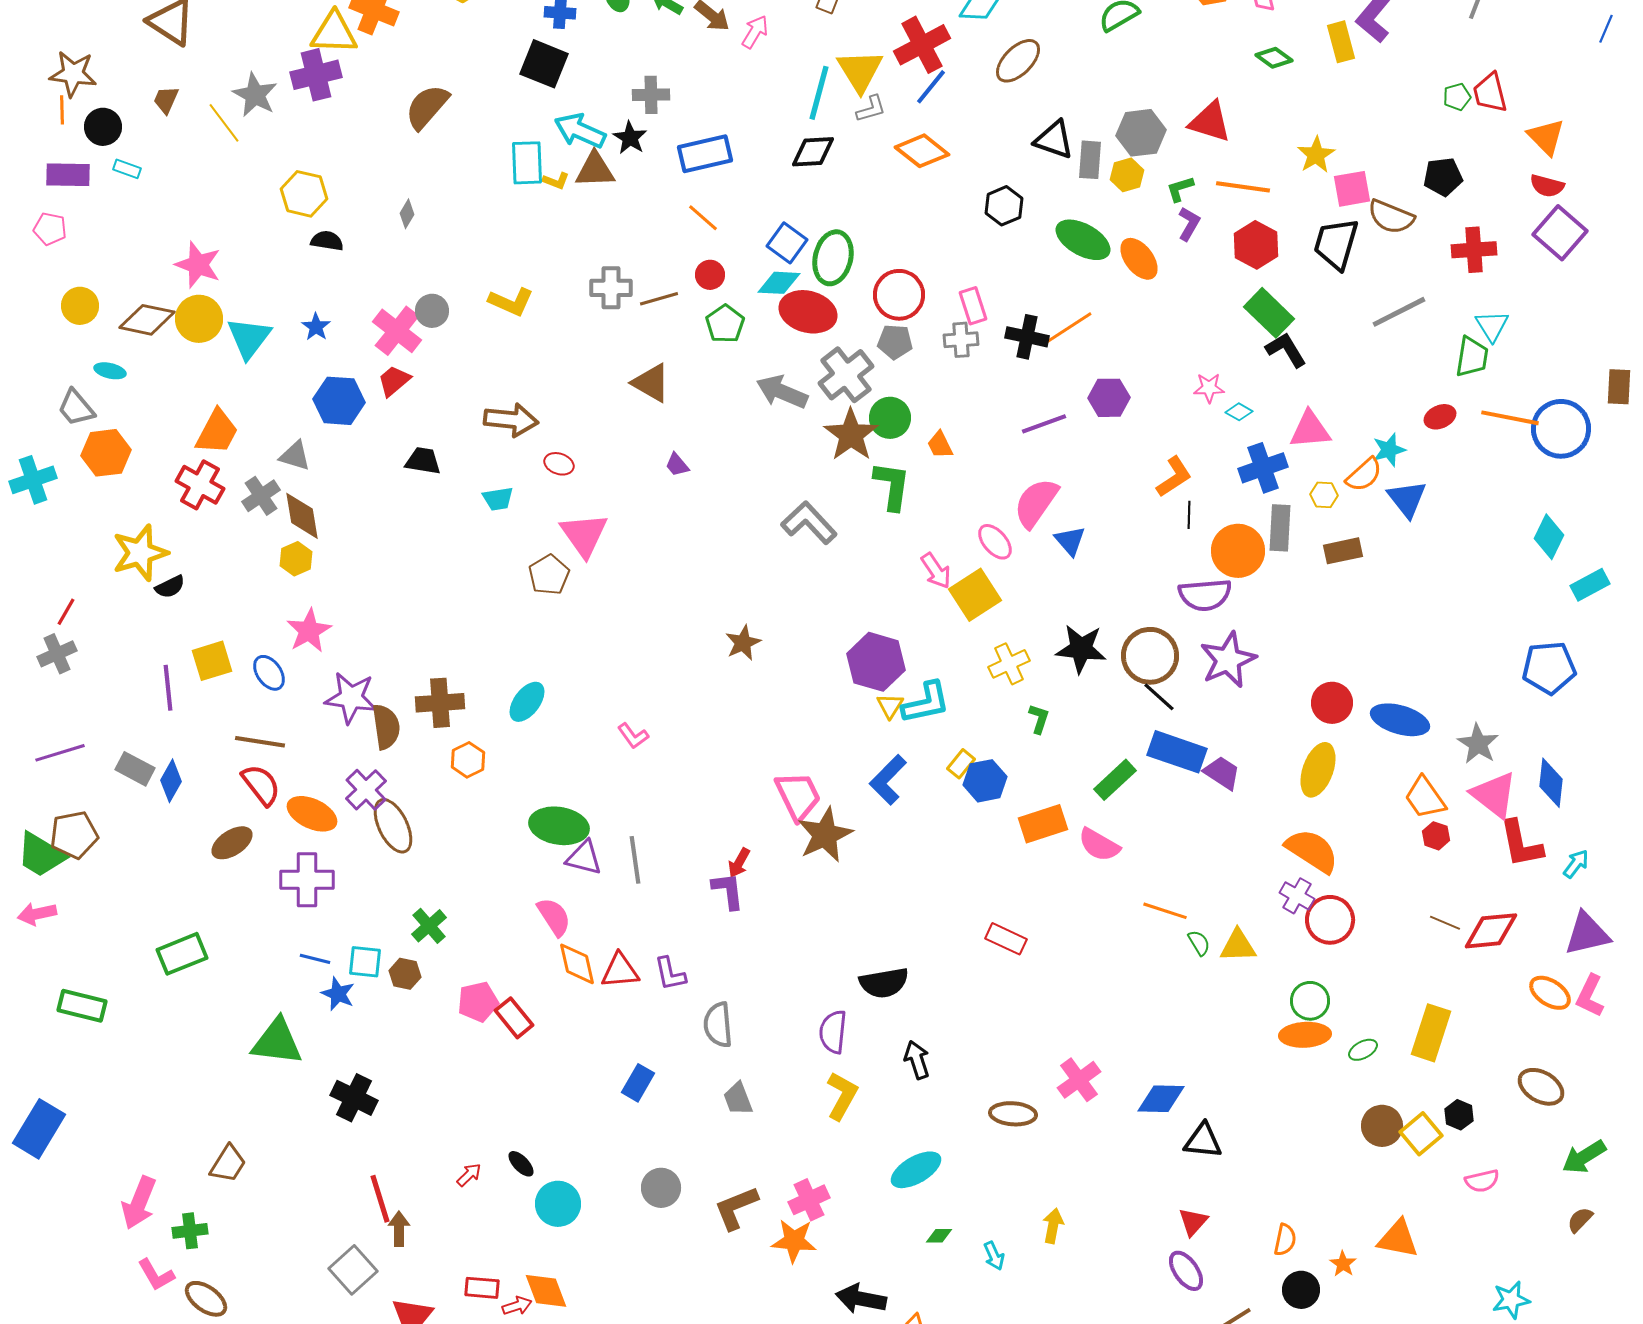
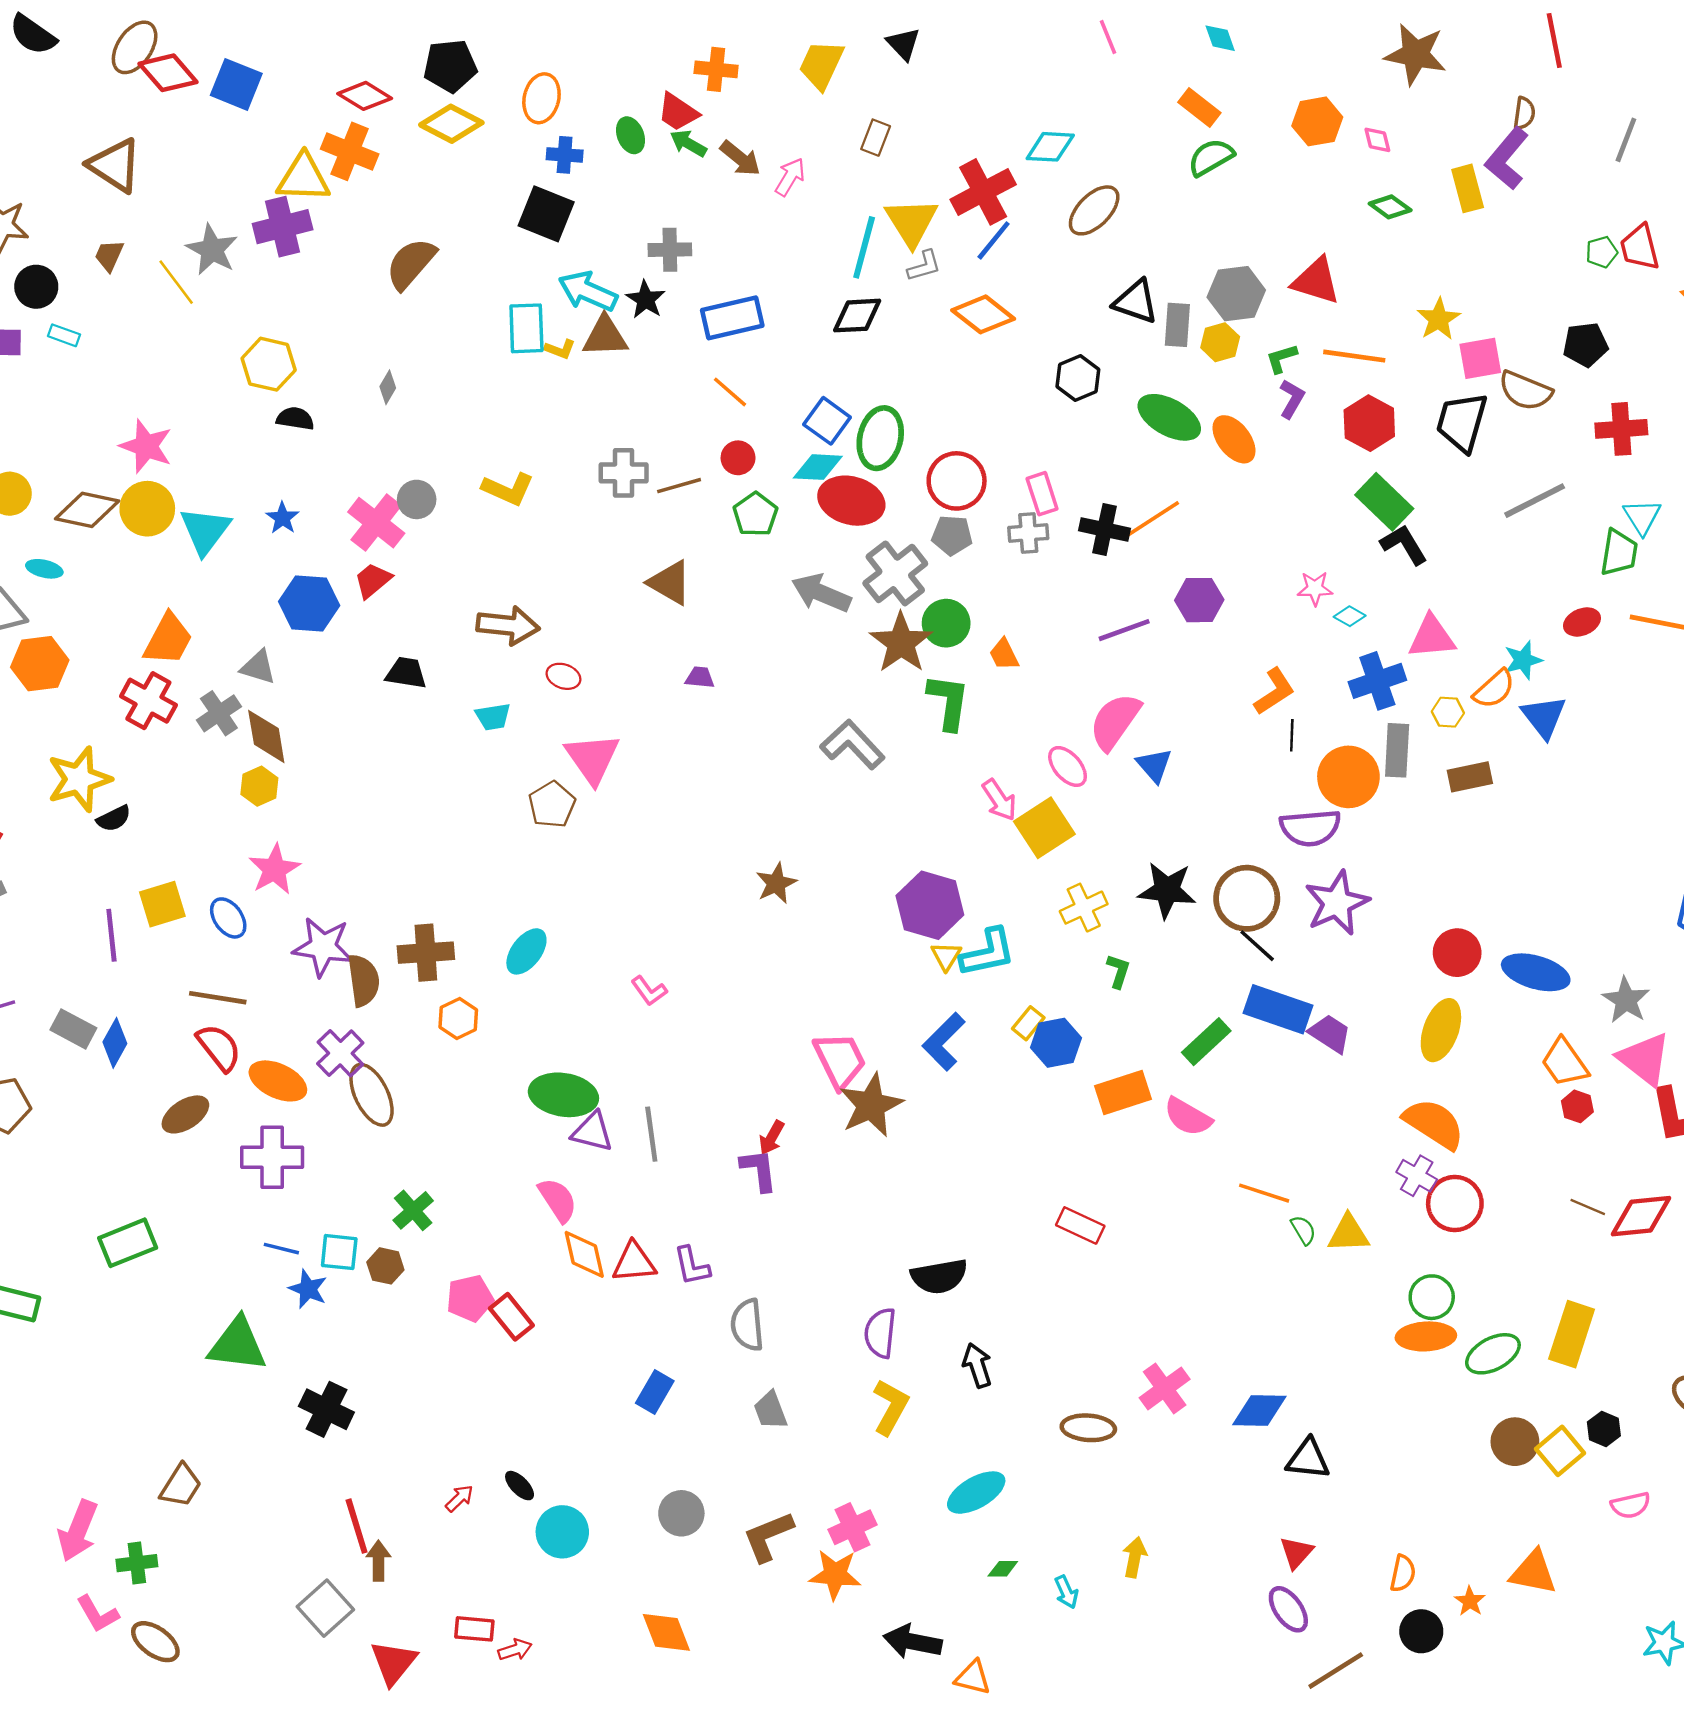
purple trapezoid: (677, 465) -> (700, 677), turned 136
green ellipse: (1363, 1050) -> (1493, 1354), size x1.6
orange diamond: (546, 1291) -> (666, 1632), moved

